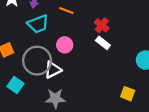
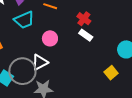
gray circle: (37, 61) -> (22, 71), moved
yellow square: (128, 94) -> (111, 73), moved, turned 32

